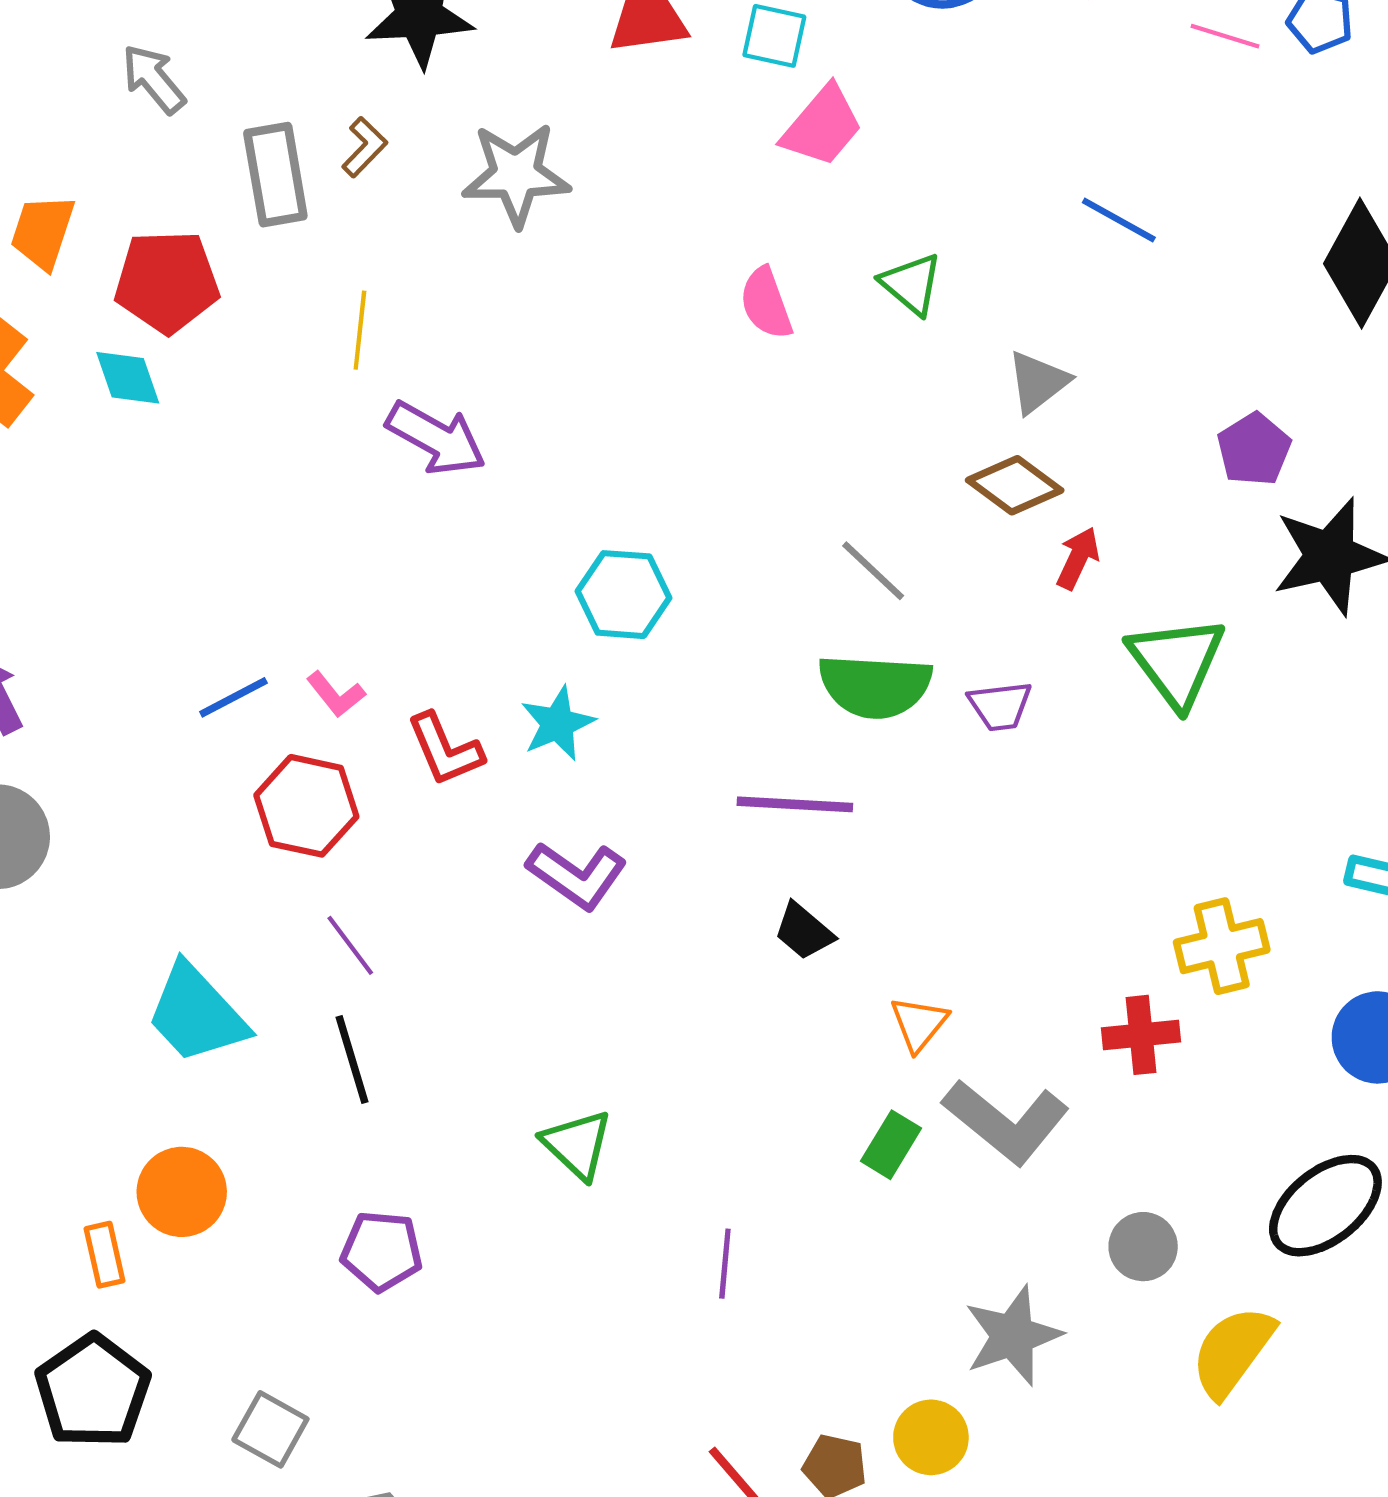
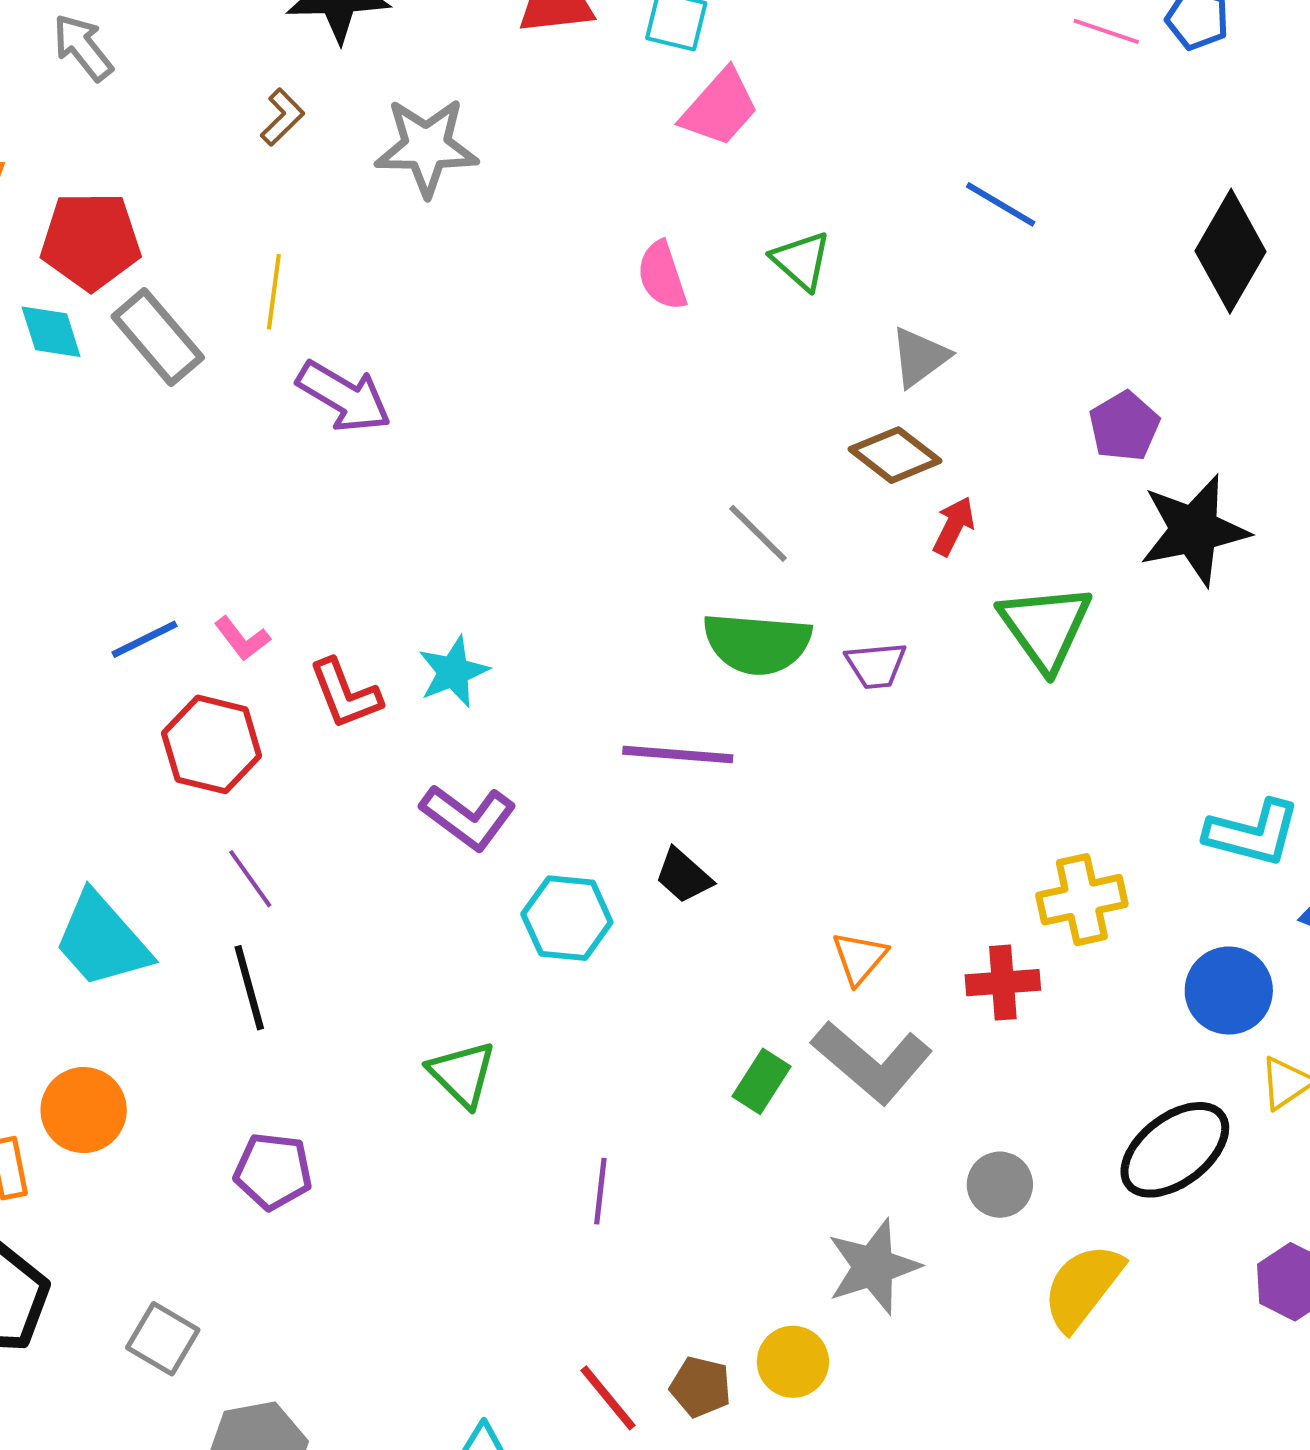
gray rectangle: (275, 175) -> (158, 337), moved, turned -32
cyan hexagon: (623, 595) -> (567, 918), moved
orange triangle: (919, 1024) -> (859, 958), moved

